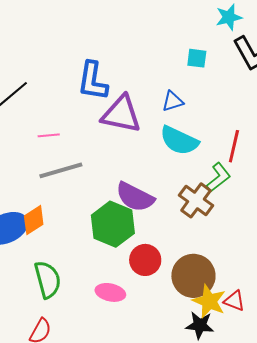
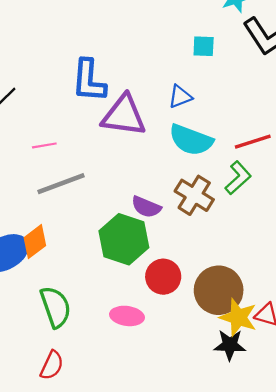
red line: (234, 146) -> (253, 142), turned 64
purple semicircle: (135, 197) -> (146, 207), size x0.7
brown cross: (196, 200) -> (194, 195), moved

